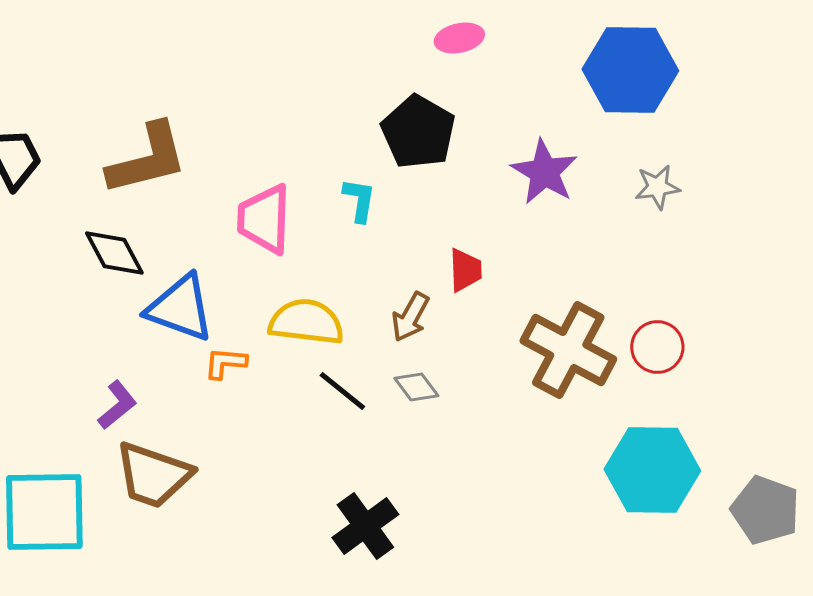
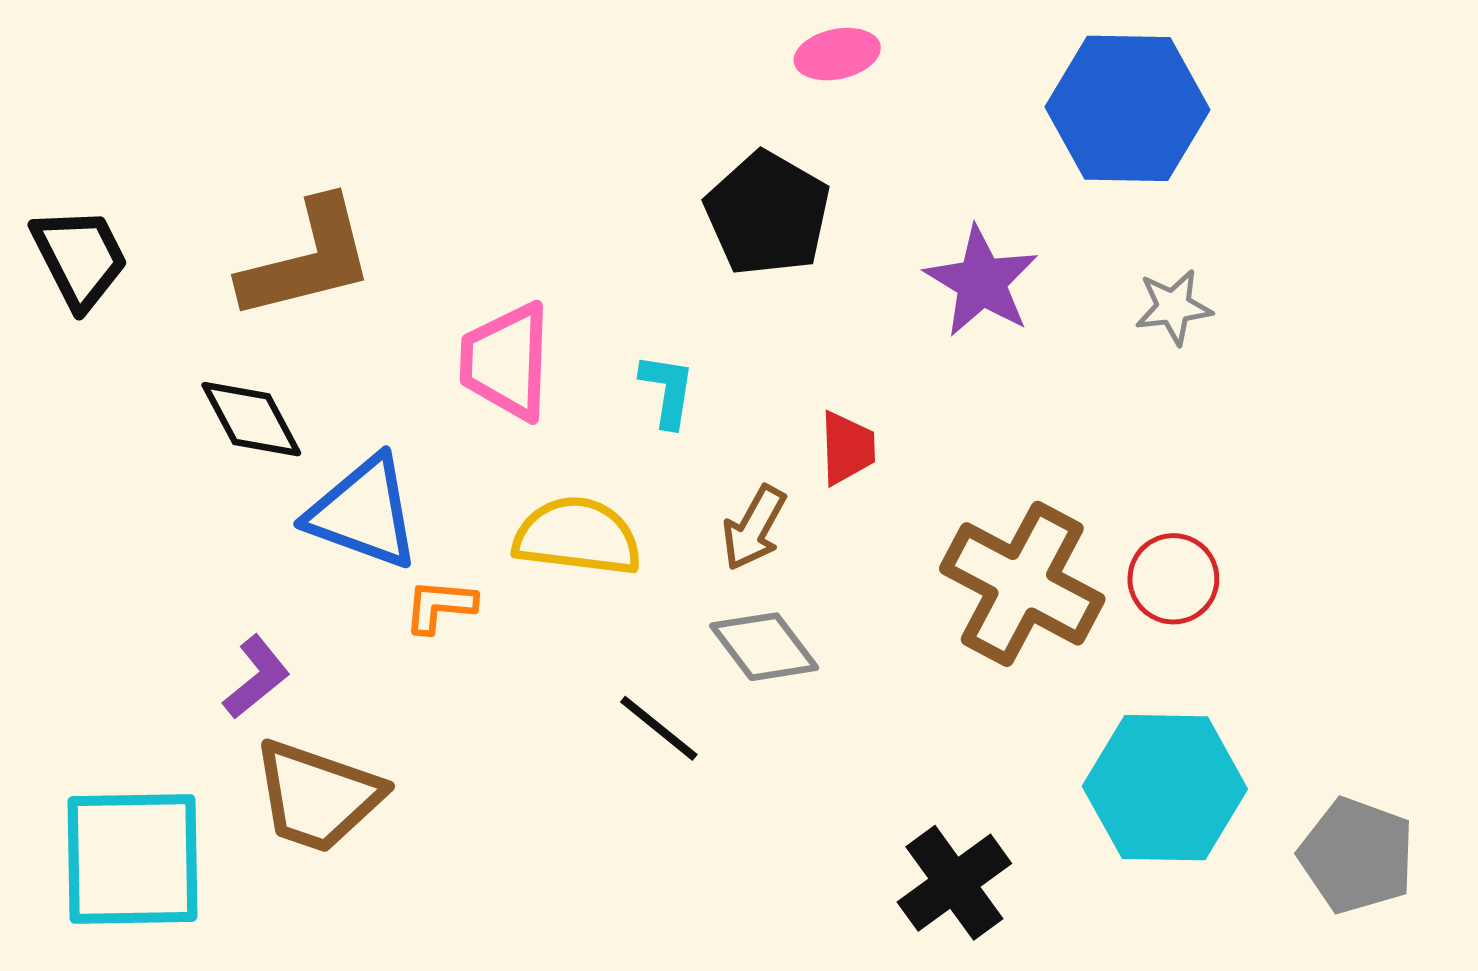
cyan L-shape: (359, 200) -> (667, 390), moved
gray diamond: (416, 387) -> (764, 647), size x1.4
black line: (342, 391) -> (659, 728), moved
black cross: (365, 526) -> (954, 883), moved

